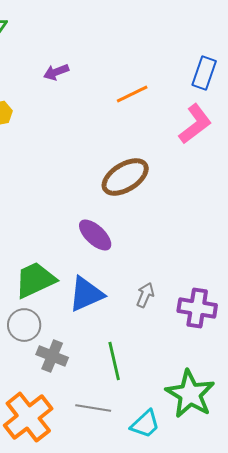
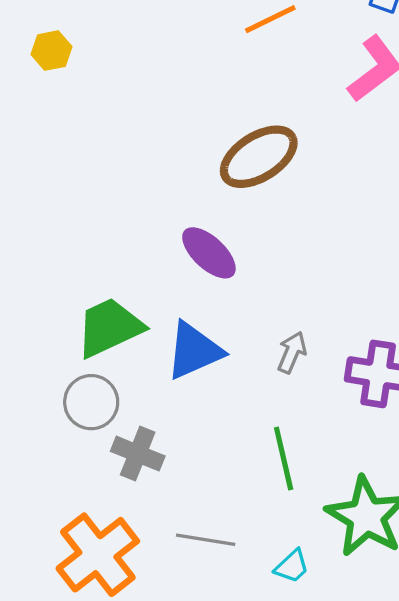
green line: (114, 361) -> (284, 459), moved
cyan trapezoid: (145, 424) -> (292, 566), size x0.7

